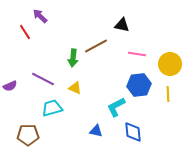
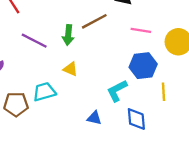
purple line: (43, 79) -> (34, 41), moved
yellow line: (168, 94) -> (164, 92), moved
brown pentagon: (28, 135) -> (16, 104), moved

